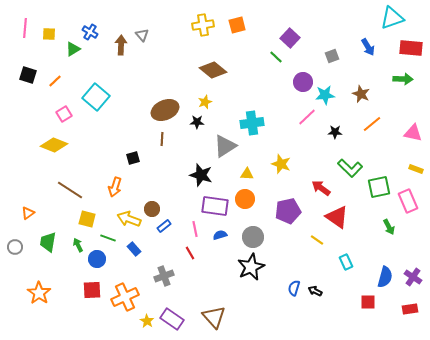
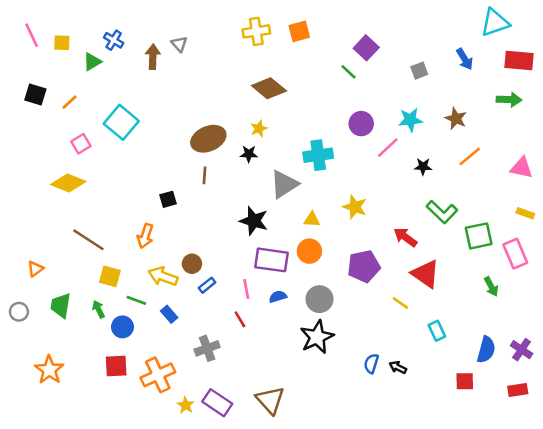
pink line: (25, 28) -> (32, 35), turned -30
purple circle: (303, 82) -> (361, 124), moved

